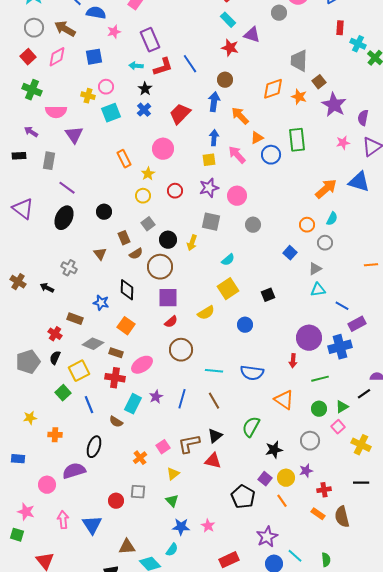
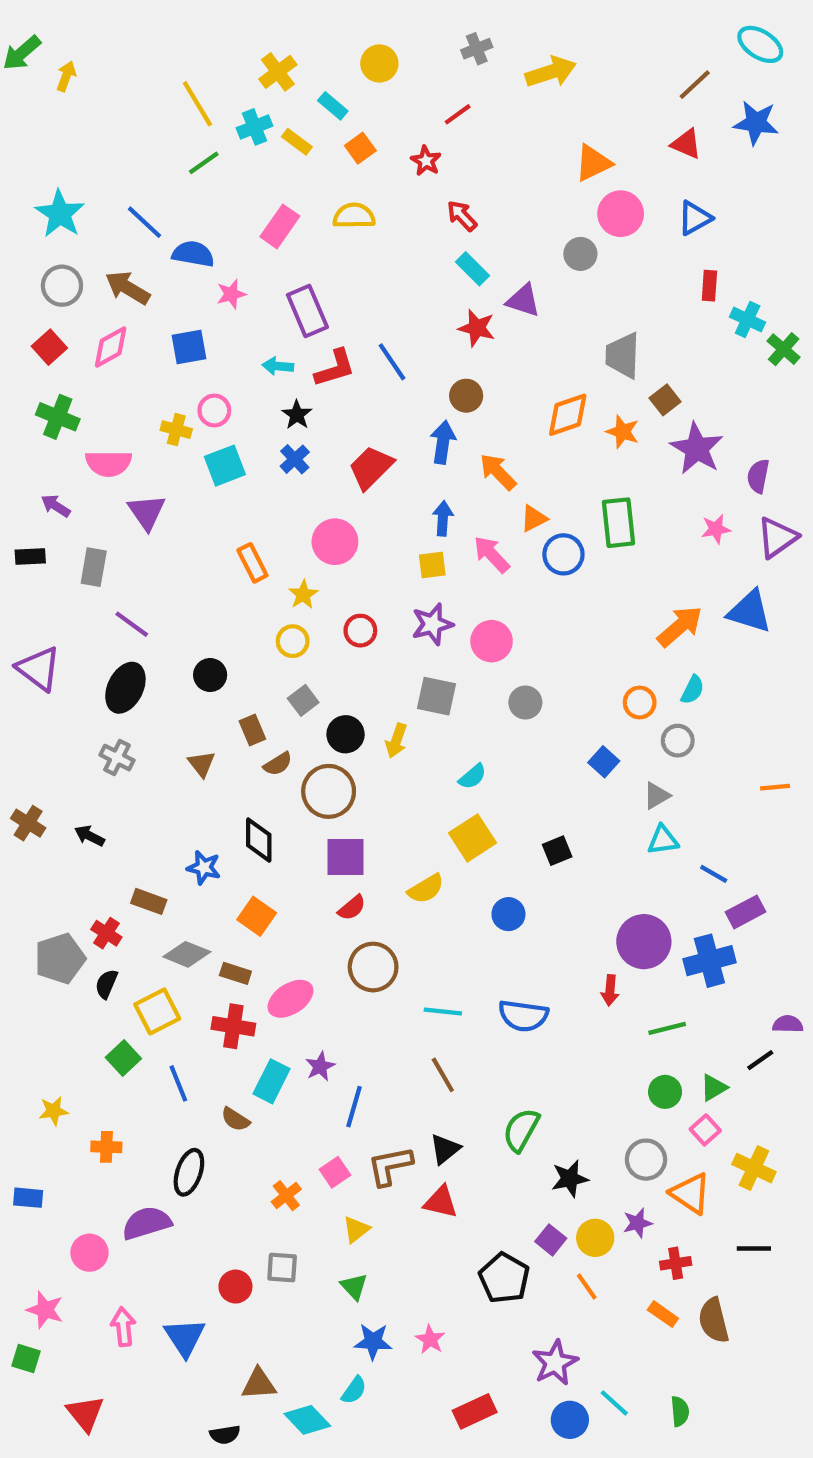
gray cross: (69, 268) -> (117, 758), moved
gray pentagon: (28, 362) -> (60, 959), moved
blue line: (182, 399) -> (354, 1107), moved
orange triangle: (284, 400) -> (690, 1193), moved

